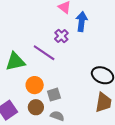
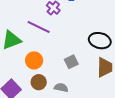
gray square: (54, 95) -> (71, 62), moved

